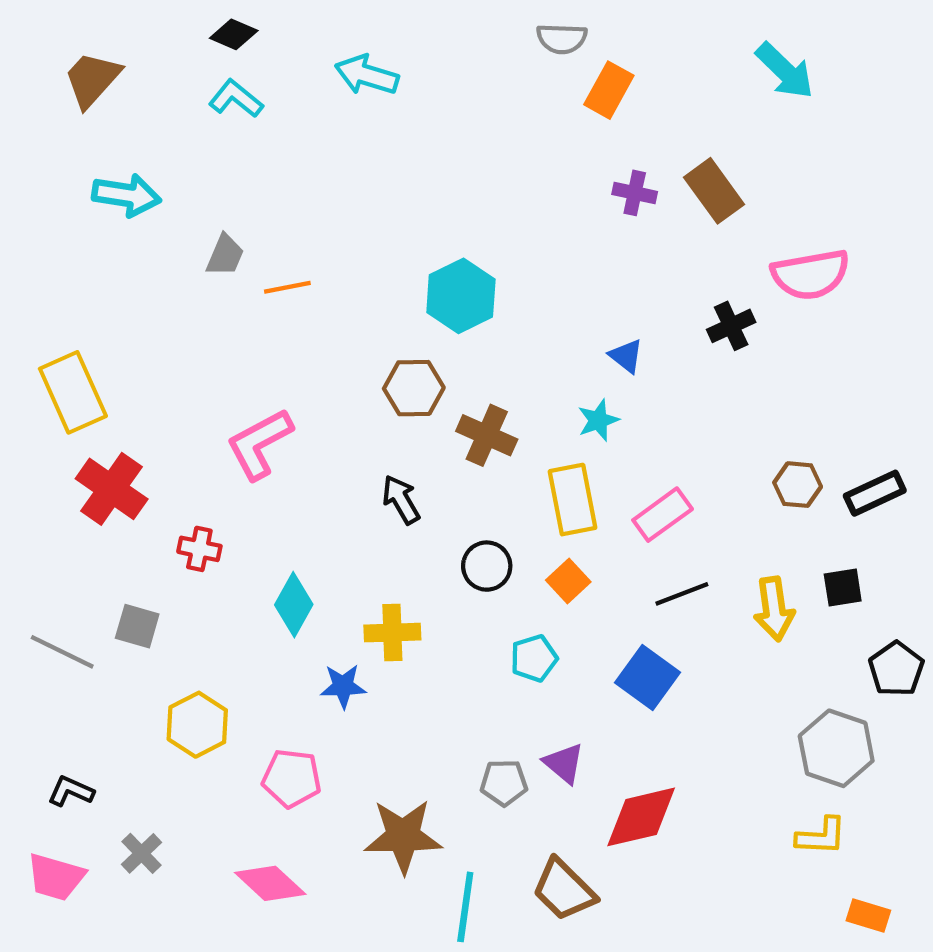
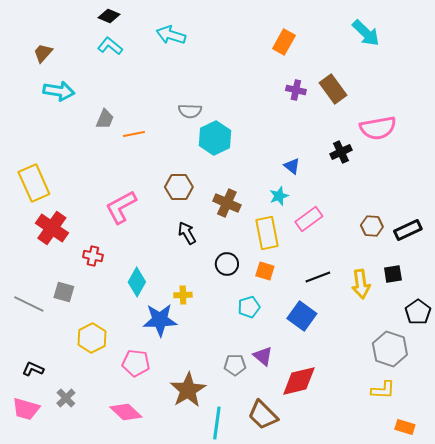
gray semicircle: (562, 39) -> (190, 111), moved
brown trapezoid: (92, 79) -> (43, 53), moved, size x0.7
brown hexagon: (414, 388) -> (179, 187), moved
pink rectangle: (663, 515) -> (309, 219), moved
orange square: (568, 581) -> (265, 271), turned -30
yellow cross: (392, 633) -> (183, 295), size x0.7
blue star: (343, 686) -> (160, 320), size x1.6
brown star: (403, 836) -> (188, 390), turned -30

